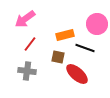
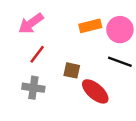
orange rectangle: (65, 35) -> (90, 26), moved
black line: (85, 48) -> (120, 62), moved

